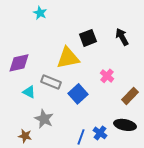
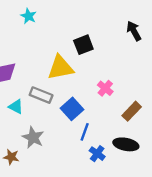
black arrow: (122, 37) -> (134, 31), moved
blue line: (81, 137) -> (85, 132), moved

